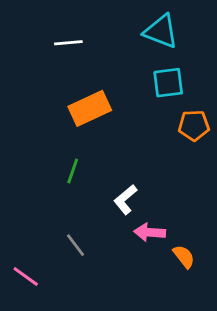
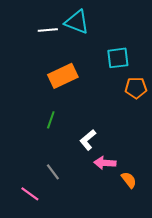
cyan triangle: (161, 31) -> (77, 22), moved
pink line: (26, 276) -> (30, 194), moved

